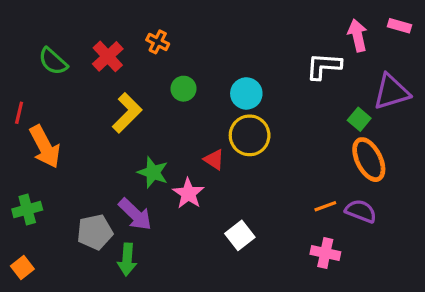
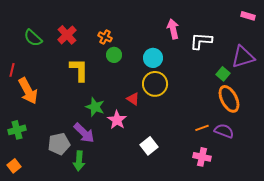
pink arrow: (358, 35) -> (173, 29), moved
orange cross: (158, 42) -> (105, 37), moved
yellow L-shape: (127, 113) -> (79, 70), turned -45

